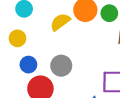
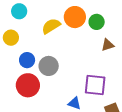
blue circle: (28, 65) -> (27, 60), moved

